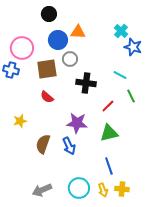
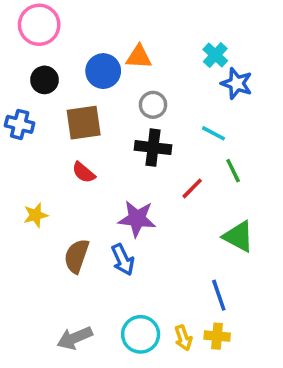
black circle: (49, 14) -> (44, 80), moved
pink circle: (22, 48) -> (39, 25), moved
gray circle: (70, 59) -> (153, 105), moved
green triangle: (109, 133) -> (238, 236), moved, turned 42
blue line: (109, 166) -> (219, 295), moved

